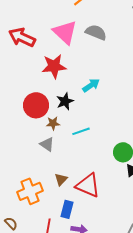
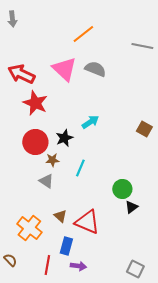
red star: (54, 66) -> (35, 103), moved, turned 30
cyan line: (81, 131) -> (80, 168), turned -48
brown triangle: (61, 179) -> (60, 216), turned -32
orange cross: (30, 191) -> (29, 228), turned -30

